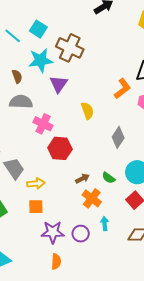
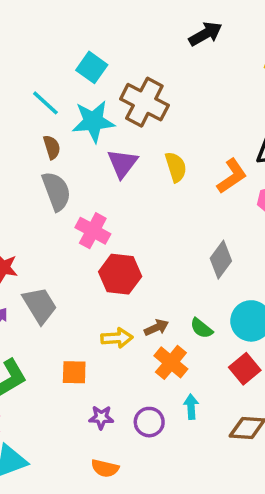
cyan line: (13, 36) -> (45, 103), moved
gray semicircle: (21, 102) -> (56, 191), turned 65
yellow semicircle: (87, 111) -> (176, 167), moved
yellow arrow: (36, 183) -> (117, 338), moved
purple star: (53, 232) -> (101, 417), size x0.6
orange semicircle: (56, 262) -> (105, 468), turned 98

